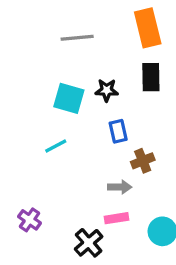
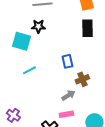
black star: (107, 90) -> (38, 26), moved
cyan square: (69, 98) -> (21, 41), moved
gray arrow: (120, 187) -> (68, 95), turned -32

